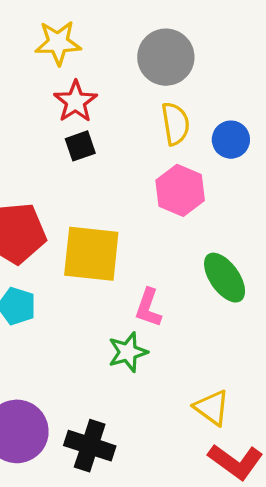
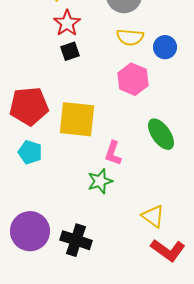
yellow semicircle: (175, 124) -> (130, 37), turned 104

